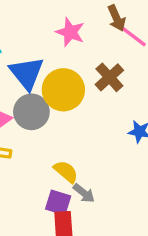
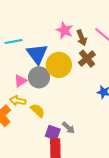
brown arrow: (116, 18) -> (82, 38), moved
yellow semicircle: (66, 172) -> (38, 110), moved

